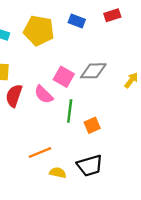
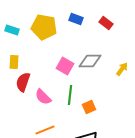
red rectangle: (112, 15) -> (106, 23), moved, turned 56
pink semicircle: (44, 94) -> (43, 97), moved

